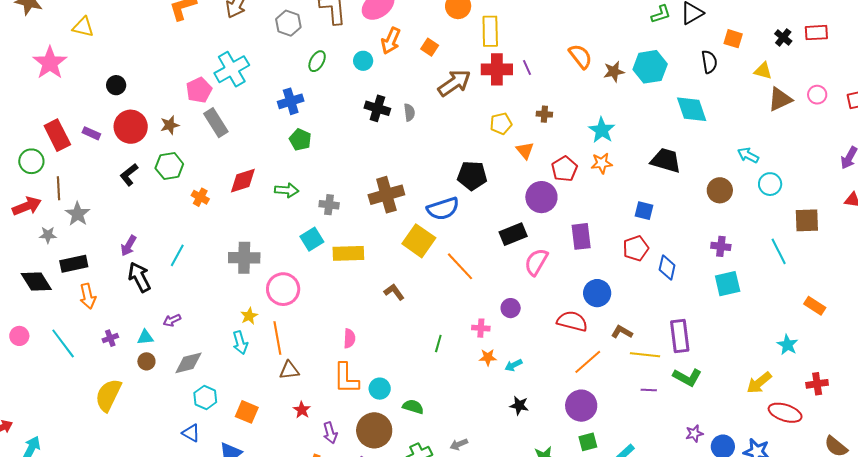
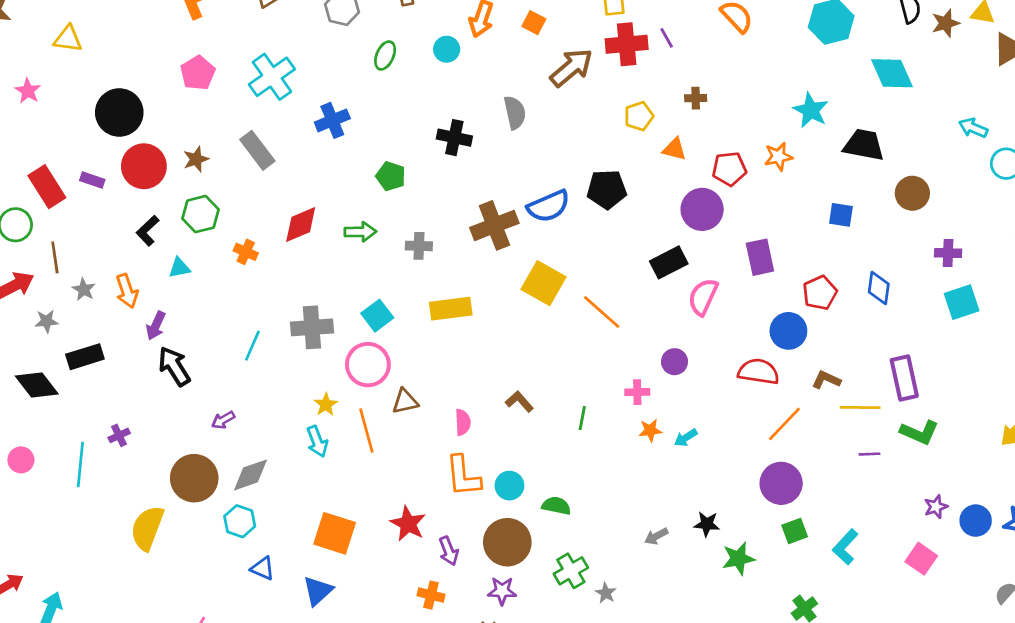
pink star: (50, 63) -> (28, 91), size x0.6
brown star: (614, 72) -> (946, 23), moved
black circle: (116, 85) -> (119, 112), size x1.8
pink pentagon: (199, 90) -> (198, 73), moved
blue cross: (291, 101) -> (332, 120), moved
black cross: (377, 108) -> (454, 138), moved
gray semicircle: (409, 112) -> (515, 113), size x1.4
cyan star: (602, 130) -> (811, 110), moved
green pentagon: (300, 140) -> (391, 176), moved
orange triangle: (525, 150) -> (674, 149), turned -30
red pentagon: (564, 169) -> (729, 169), turned 30
brown circle: (720, 190) -> (912, 193), moved
blue semicircle: (443, 209) -> (548, 206), moved
gray star: (78, 214) -> (84, 289), size x0.7
cyan square: (312, 239) -> (377, 316), moved
red pentagon: (636, 248) -> (820, 293), moved
cyan line: (177, 255) -> (252, 346), moved
brown L-shape: (394, 292) -> (519, 402), moved
orange arrow: (88, 296) -> (127, 291), moved
cyan triangle: (145, 337) -> (179, 268), moved
purple cross: (110, 338) -> (119, 435), moved
cyan line: (63, 343) -> (80, 465), turned 48
brown circle: (146, 361) -> (194, 478), size x2.0
brown triangle: (289, 370) -> (405, 401), moved
cyan hexagon: (205, 397) -> (240, 521), moved
black star: (519, 405) -> (707, 524), moved
red star: (302, 410) -> (408, 524), size x1.5
orange square: (247, 412) -> (335, 533), size x1.4
gray arrow: (459, 444) -> (656, 536), moved

